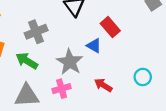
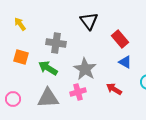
gray cross: (36, 32) -> (56, 43), turned 30
blue triangle: (94, 46) -> (125, 62), moved

